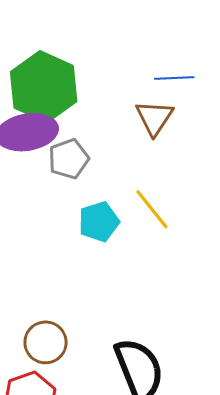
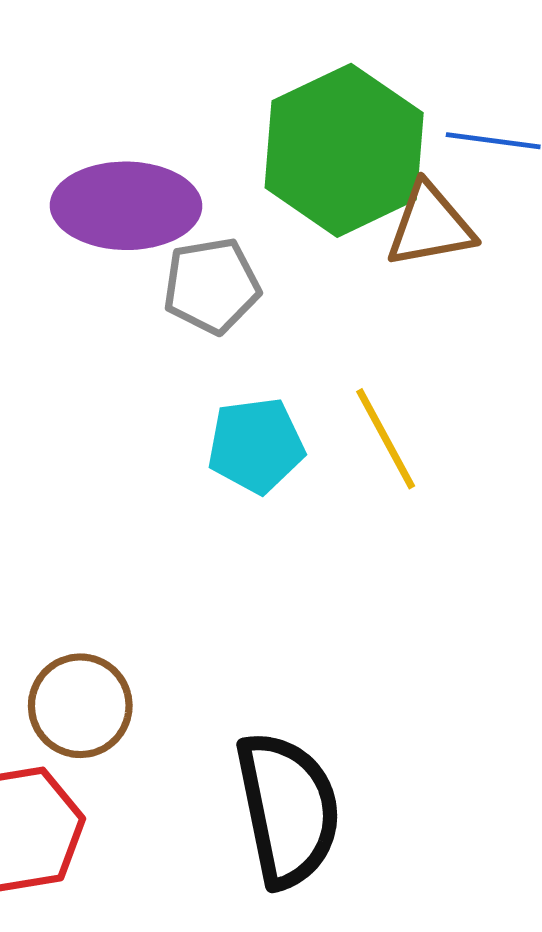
green hexagon: (44, 87) -> (344, 150), moved
brown triangle: (154, 118) -> (430, 225), turned 36

